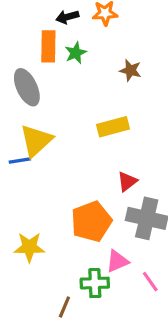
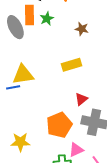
gray ellipse: (27, 87) -> (15, 27), moved
yellow triangle: (36, 141) -> (23, 75), turned 35

